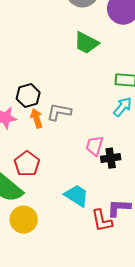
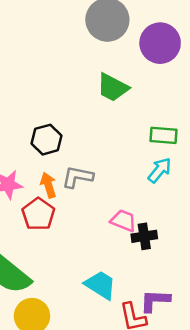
black hexagon: (28, 96) -> (47, 140), moved
pink trapezoid: (94, 146) -> (123, 221), turned 95
red pentagon: (27, 164) -> (38, 214), moved

